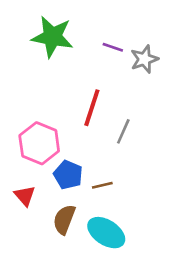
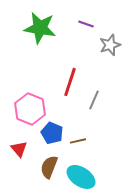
purple line: (113, 47) -> (86, 24), moved

